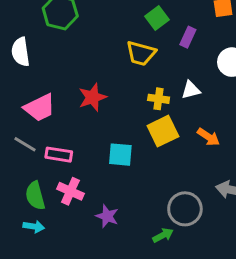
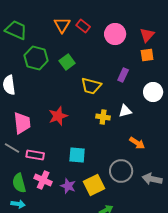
green square: (157, 18) -> (67, 62), moved
pink trapezoid: (40, 108) -> (22, 123), turned -70
yellow square: (163, 131) -> (94, 185), moved
gray circle: (185, 209) -> (121, 171), moved
purple star: (107, 216) -> (68, 186), moved

